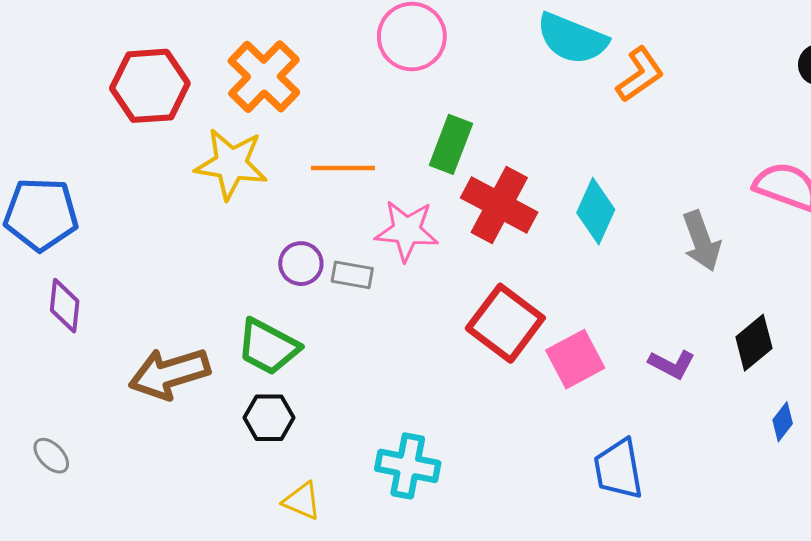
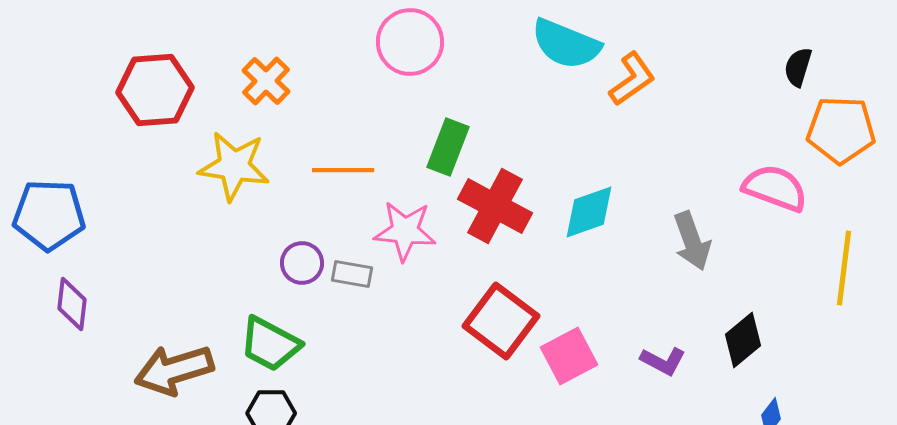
orange cross: (264, 77) -> (266, 81), size x0.7
cyan diamond: (596, 211) -> (589, 212), turned 46

